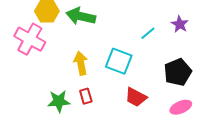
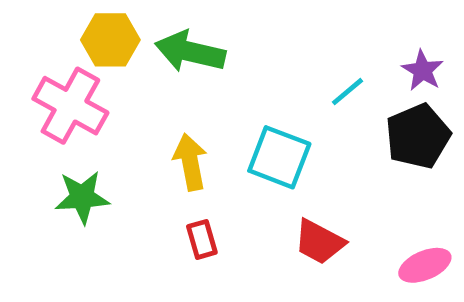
black pentagon: (178, 72) -> (418, 136), moved
green star: (59, 101) -> (82, 197), moved

